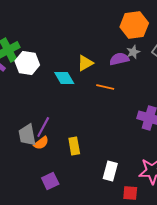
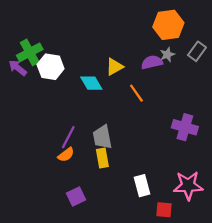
orange line: (105, 87) -> (136, 93), turned 42
gray trapezoid: (27, 135) -> (102, 137), moved
white rectangle: (110, 171) -> (142, 186), turned -30

